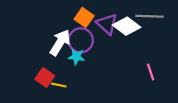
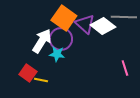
orange square: (84, 17) -> (64, 18), size x1.4

